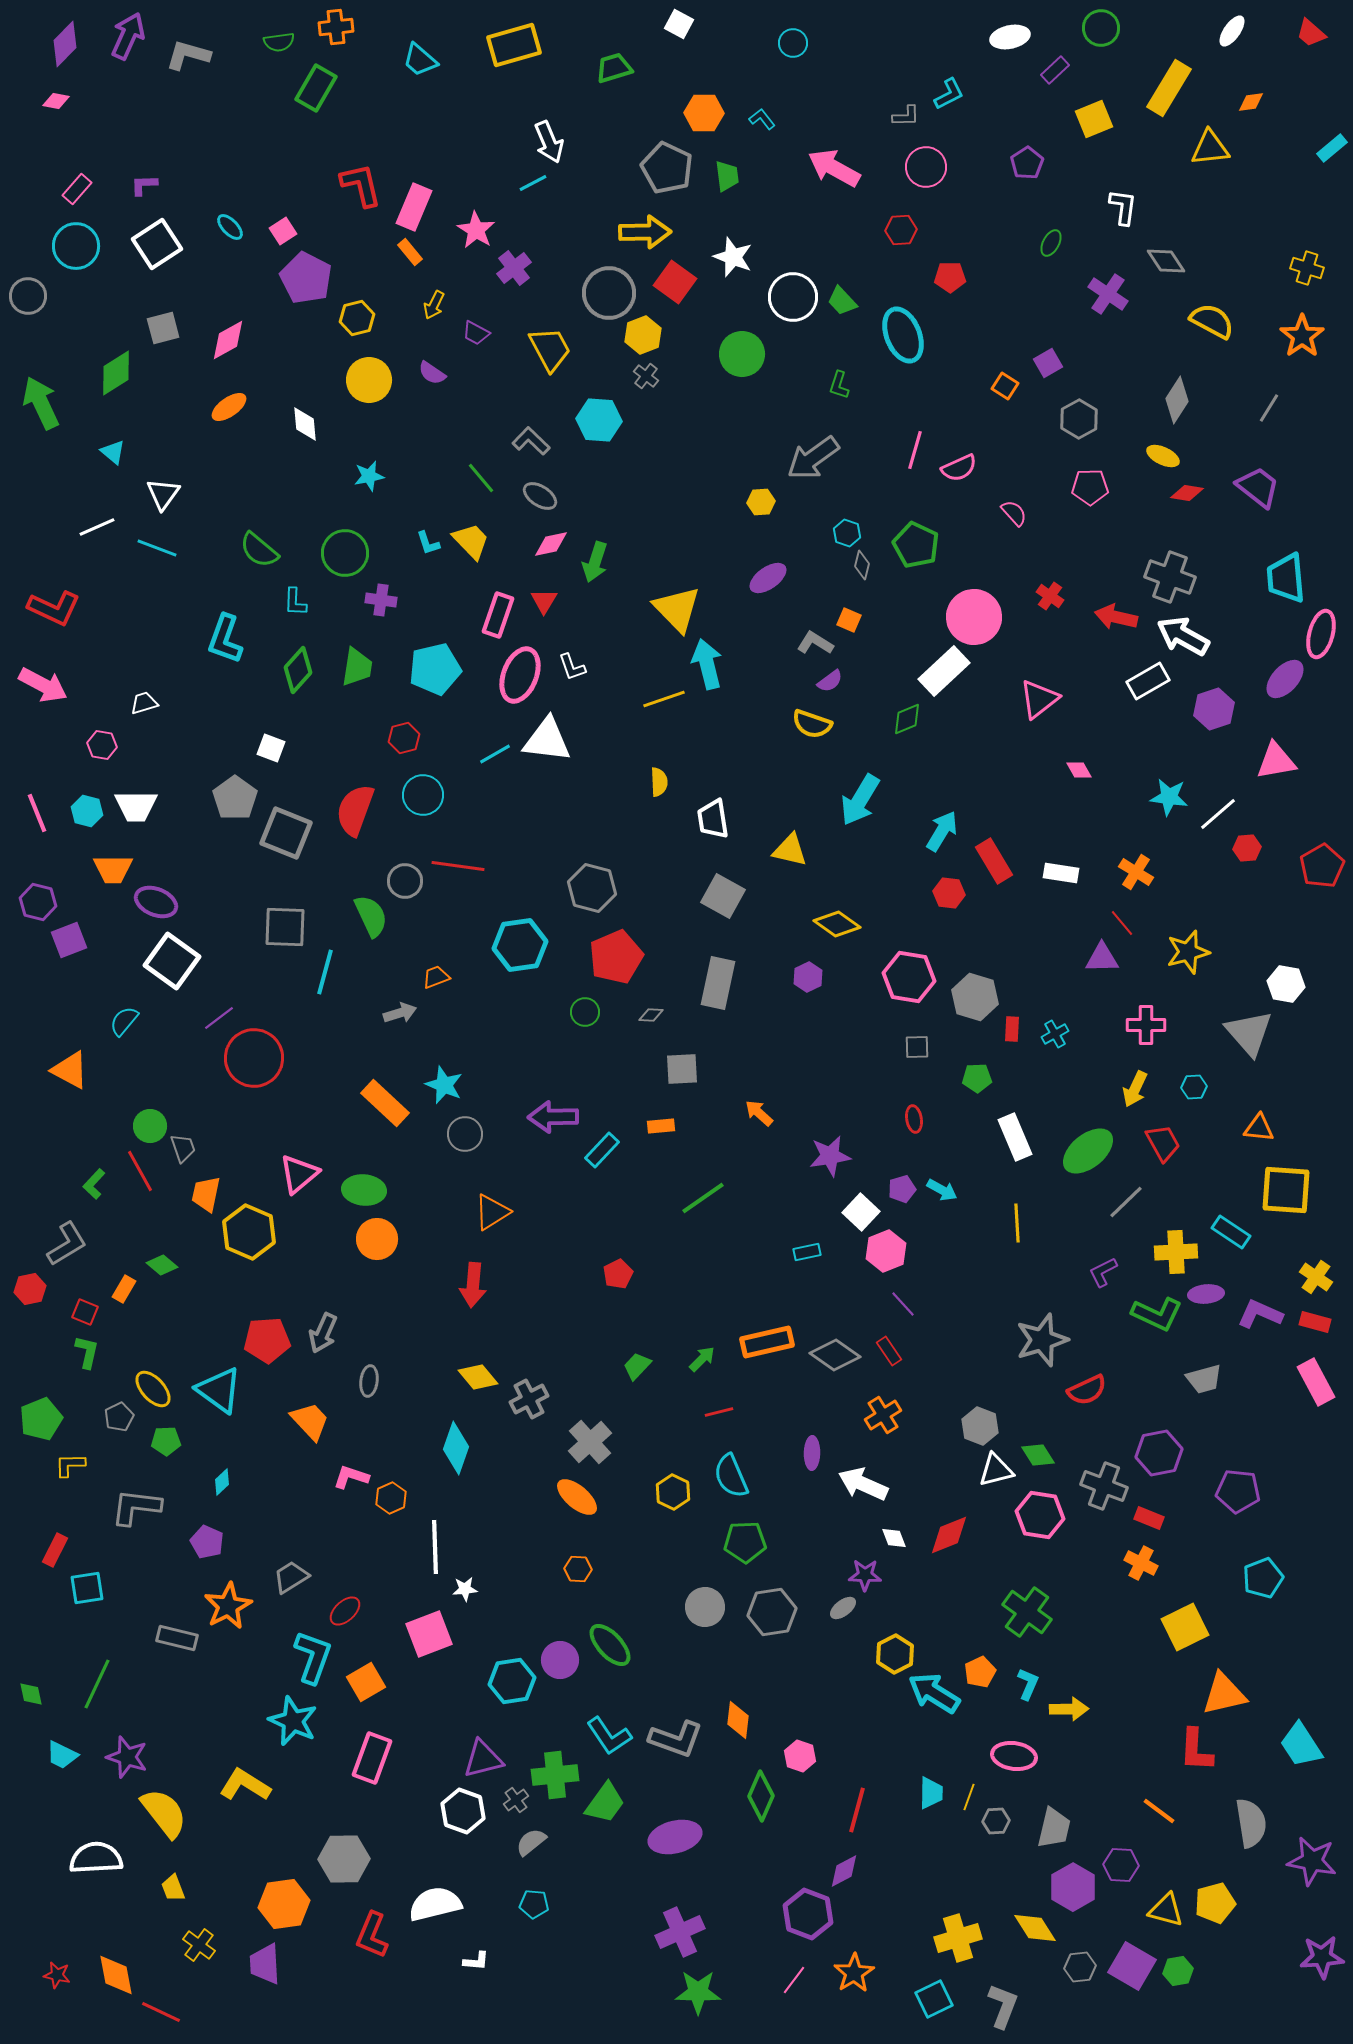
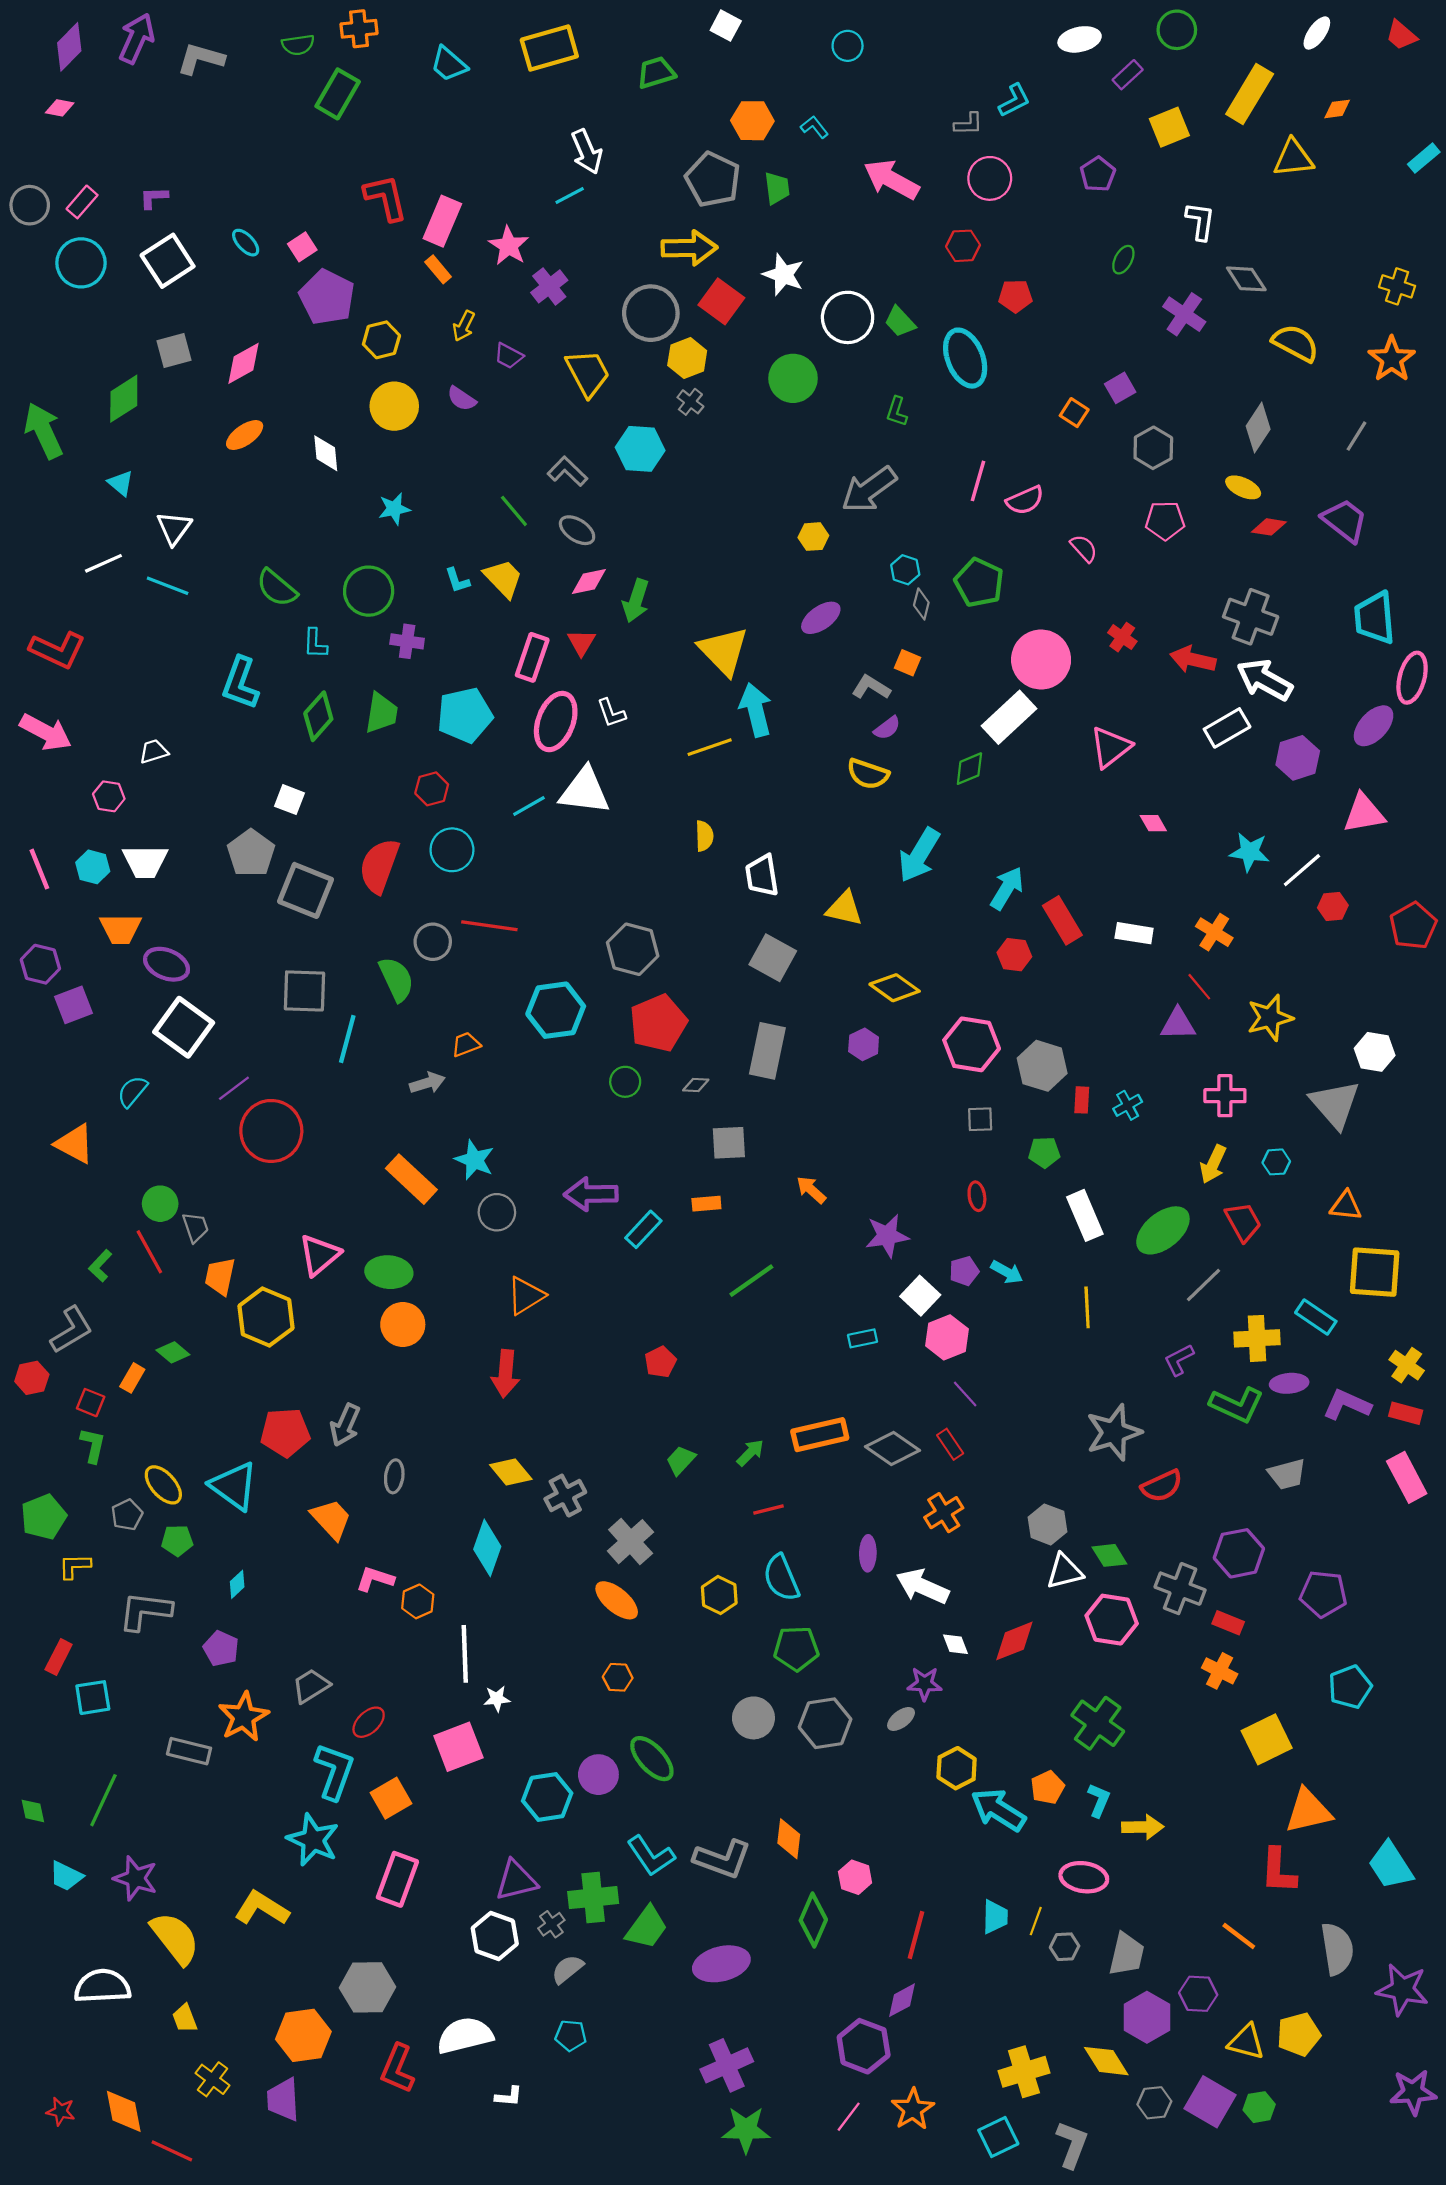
gray circle: (28, 296) -> (30, 205), moved

